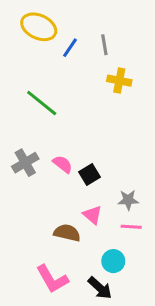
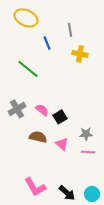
blue line: (70, 48) -> (47, 43), moved, turned -56
brown semicircle: (67, 233) -> (38, 137), moved
cyan circle: (113, 261) -> (92, 194), moved

